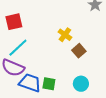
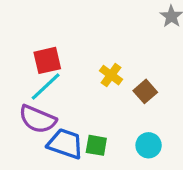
red square: (14, 22) -> (47, 60), moved
yellow cross: (65, 35) -> (111, 75), moved

